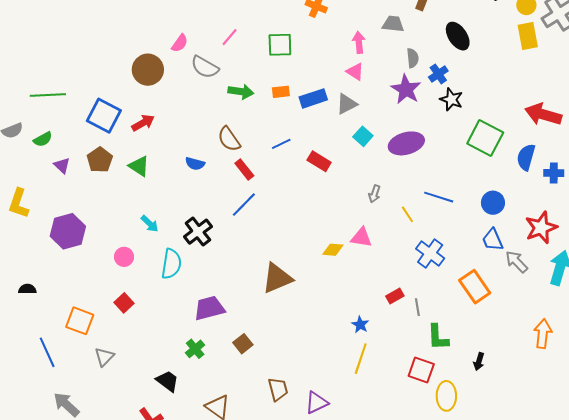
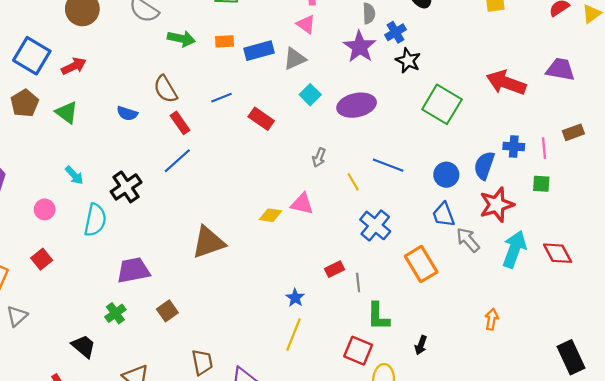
blue semicircle: (526, 157) -> (484, 166), moved
orange arrow: (543, 334) -> (492, 319), size x0.7

